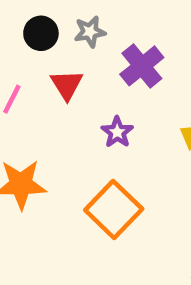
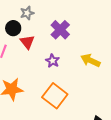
gray star: (90, 32) -> (27, 13), moved
black circle: (41, 33) -> (13, 28), moved

